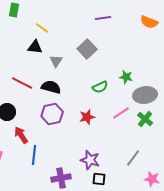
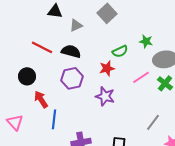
gray triangle: (56, 61) -> (76, 25), turned 32
red star: (87, 117) -> (107, 68), moved
purple star: (90, 160) -> (105, 96), moved

